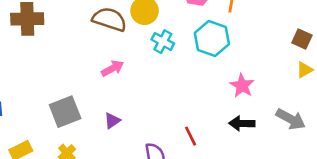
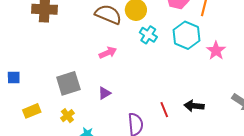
pink star: (242, 86) -> (216, 51), moved
black arrow: (242, 123) -> (194, 106), moved

